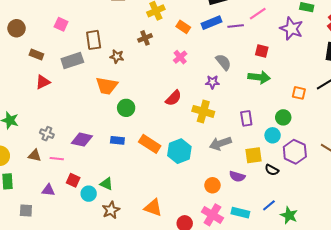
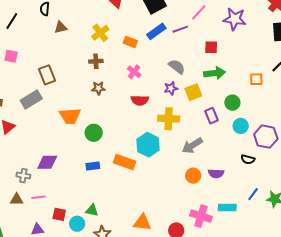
pink square: (61, 24) -> (11, 56), moved
brown cross: (145, 38) -> (96, 61), turned 32
brown star: (117, 56) -> (98, 88), moved
red semicircle: (173, 98) -> (140, 100), moved, turned 60
green circle: (283, 117) -> (232, 103), moved
purple diamond: (82, 140) -> (47, 162), moved
cyan hexagon: (179, 151) -> (148, 145), moved
yellow square: (253, 155) -> (193, 92), moved
orange circle: (212, 185) -> (193, 176), moved

